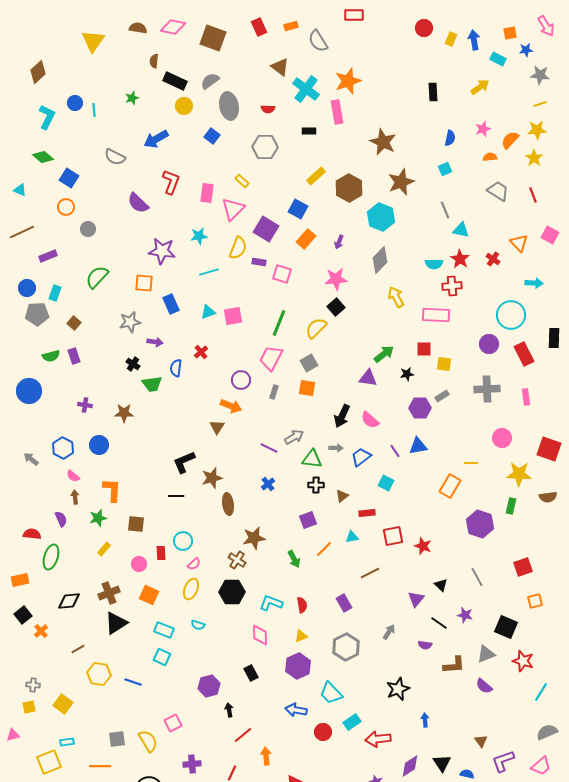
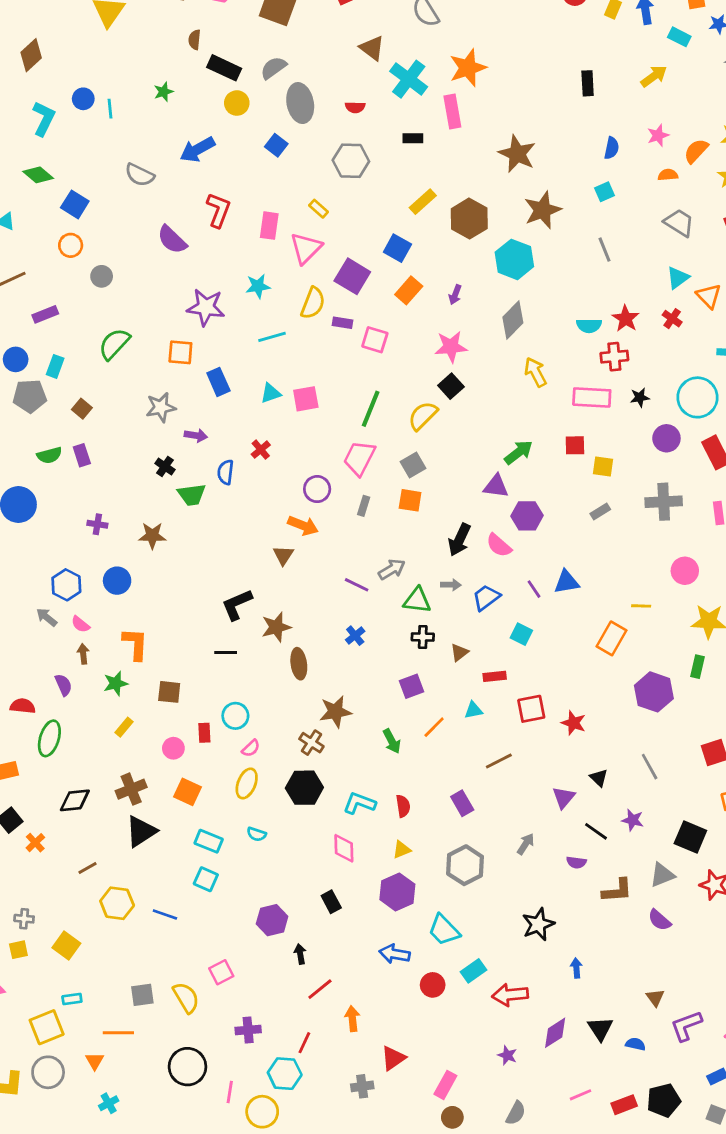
cyan triangle: (461, 230) -> (678, 278), moved, turned -48
black star: (407, 374) -> (640, 397), moved
purple hexagon: (420, 408) -> (527, 516), moved
gray arrow: (31, 459) -> (47, 617), moved

